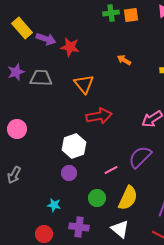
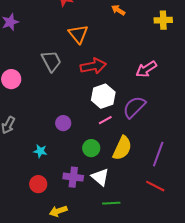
gray trapezoid: (41, 78) -> (51, 61), moved, turned 60
white hexagon: (74, 146) -> (103, 96), moved
cyan star: (54, 205) -> (40, 151), moved
white triangle: (120, 229) -> (100, 177), moved

